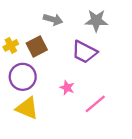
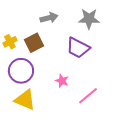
gray arrow: (53, 19) -> (49, 18), turned -30

